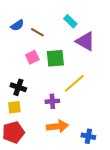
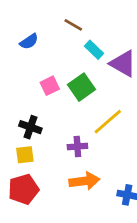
cyan rectangle: (70, 21) -> (94, 50), moved
brown line: (37, 32) -> (73, 25), moved
green square: (55, 58) -> (82, 87), turned -30

